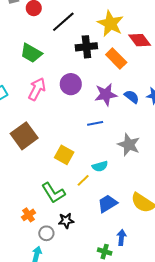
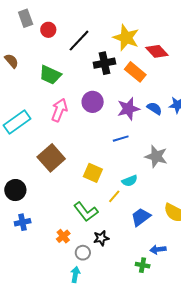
blue arrow: (121, 237) -> (158, 250), turned -98

